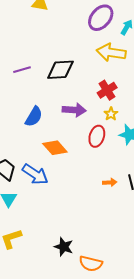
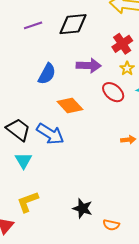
red ellipse: (97, 136) -> (113, 92), turned -65
orange semicircle: (91, 264) -> (111, 225), size x0.7

